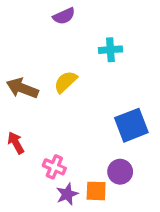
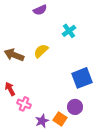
cyan cross: (110, 50) -> (69, 31), turned -32
pink cross: (54, 167) -> (24, 104), moved
orange square: (96, 191) -> (60, 119), turned 32

